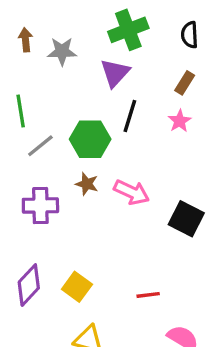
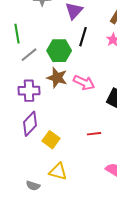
brown star: (87, 184) -> (57, 78), size x1.5
purple diamond: (29, 285) -> (30, 124), moved
red line: (148, 295) -> (94, 134), moved

